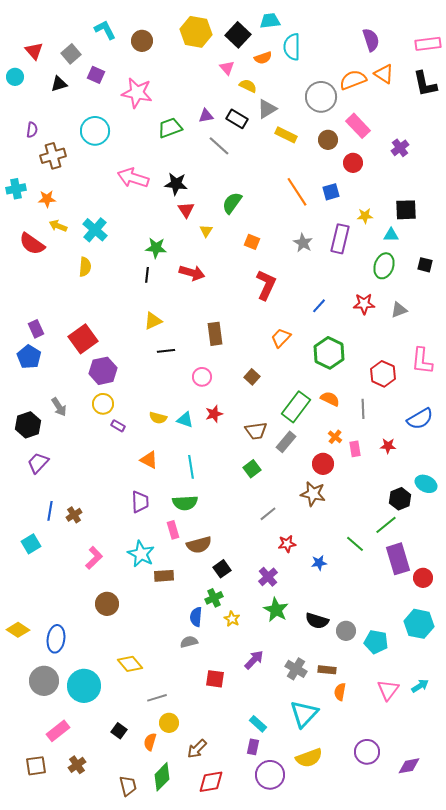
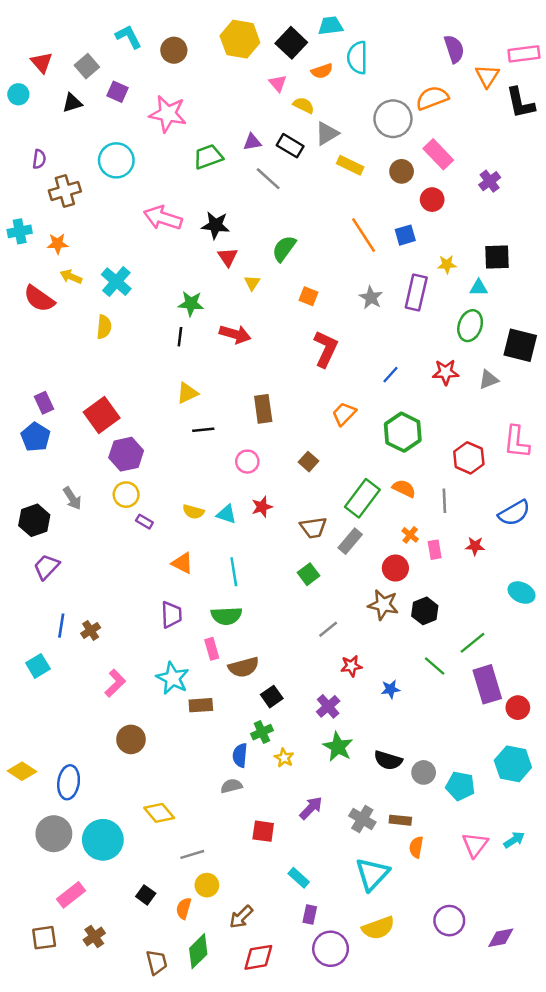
orange triangle: (384, 74) -> (487, 76), moved, turned 30
black square: (425, 265) -> (520, 345), moved, size x1.8
black hexagon: (400, 499) -> (425, 611), moved
cyan rectangle: (258, 724) -> (299, 878), moved

